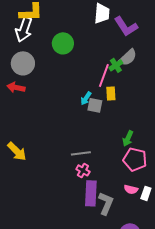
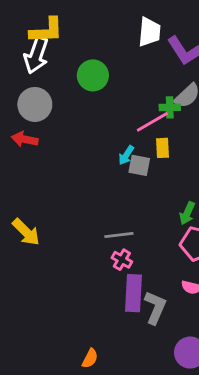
green cross: (116, 65) -> (170, 107), turned 32
pink line: (104, 75) -> (152, 122), turned 40

